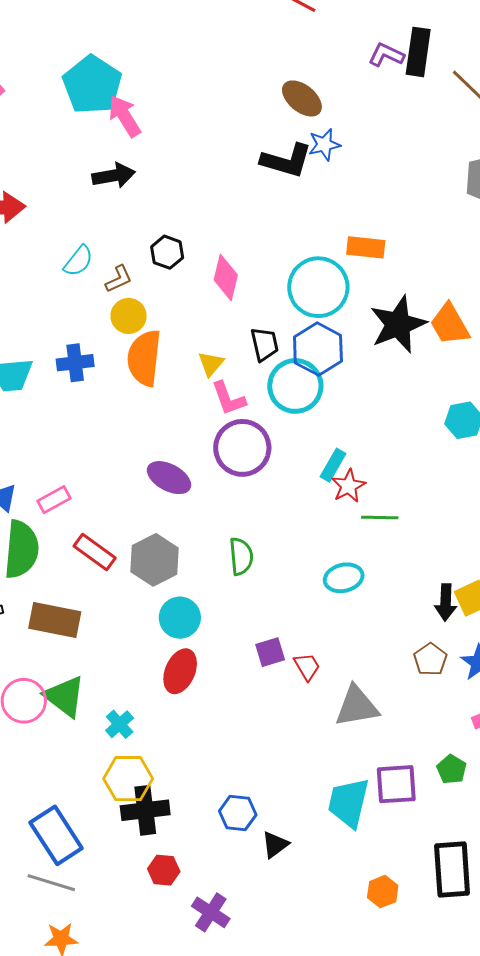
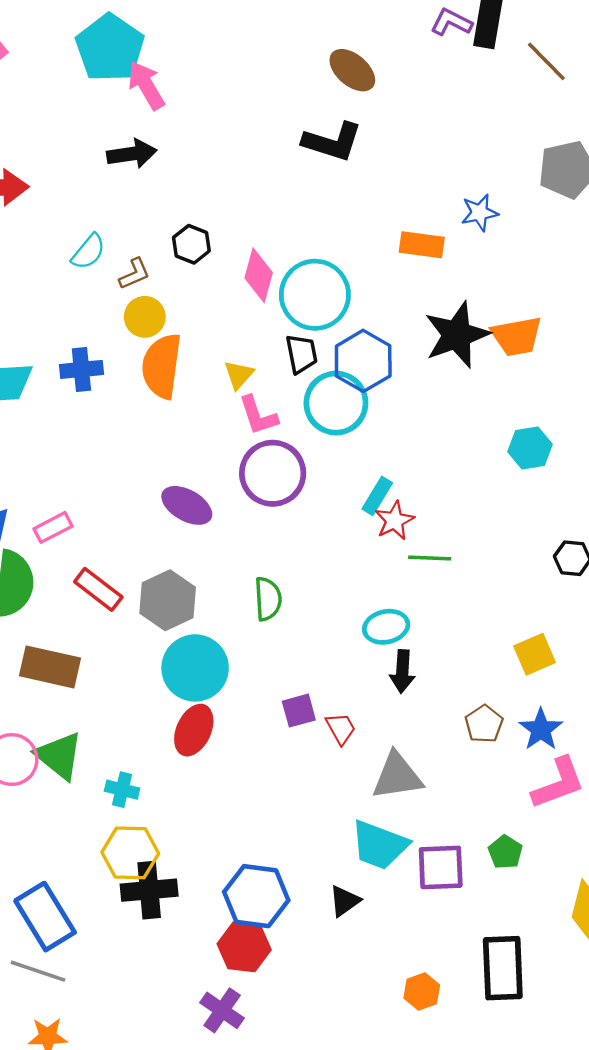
blue star: (324, 145) -> (480, 213), moved
cyan circle: (318, 287) -> (315, 295), moved
orange trapezoid: (450, 324) -> (517, 336), turned -72
black arrow: (446, 602) -> (402, 671), moved
cyan circle: (180, 618) -> (195, 668), size x1.4
cyan cross: (120, 724) -> (122, 790), turned -36
cyan trapezoid: (348, 803) -> (379, 845), moved, turned -84
blue hexagon: (238, 813) -> (256, 896), size x1.5
black triangle: (275, 845) -> (345, 901), moved
red hexagon: (164, 870) -> (244, 947), moved, size x1.4

